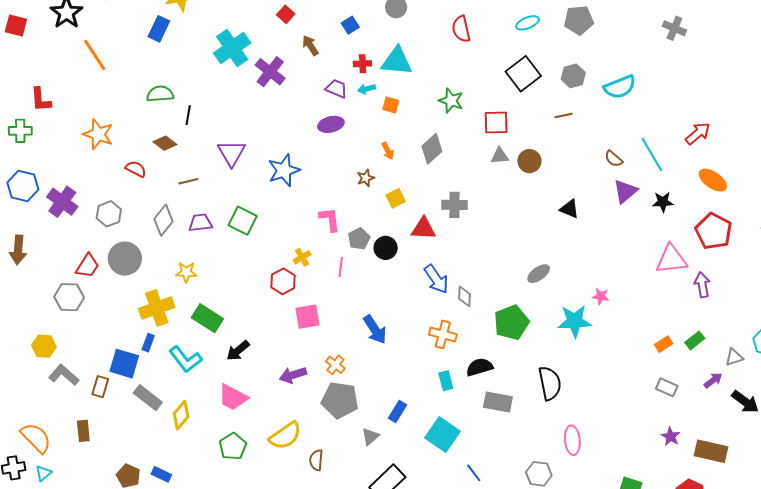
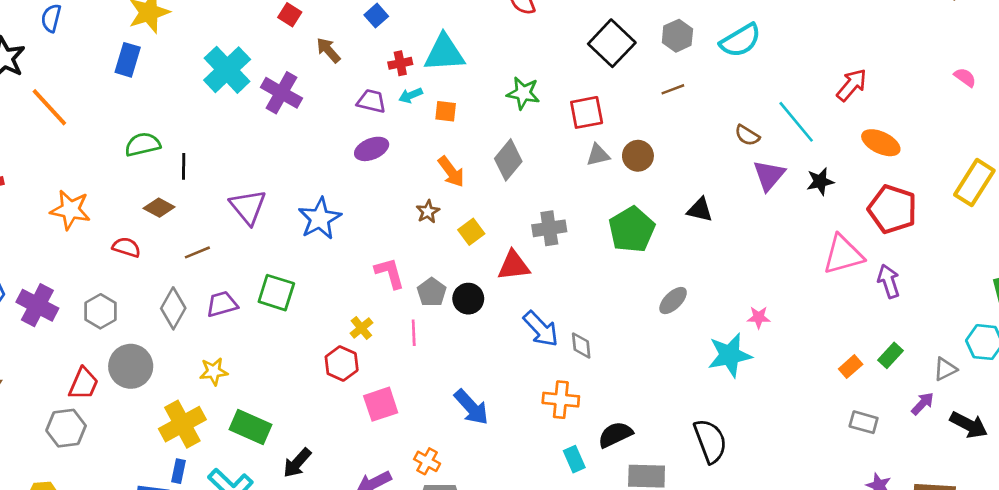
orange arrow: (388, 151) -> (451, 172), size x1.4
green pentagon: (511, 322) -> (632, 230), moved

